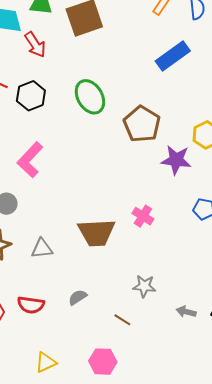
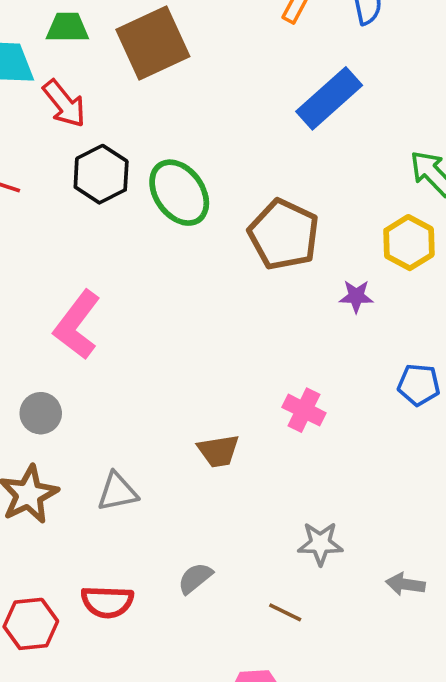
black hexagon: (31, 96) -> (101, 174), moved
purple star: (176, 160) -> (356, 296), size x0.6
brown trapezoid: (96, 233) -> (218, 451), size x0.6

